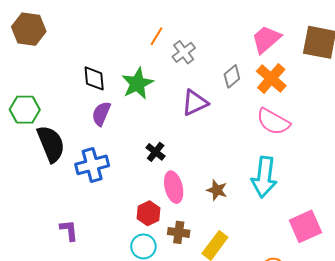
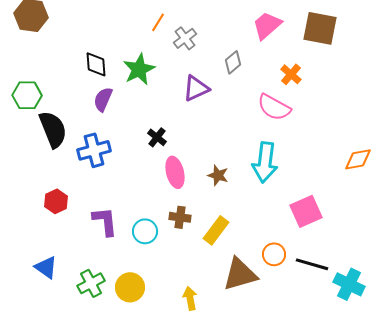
orange cross: (271, 78) -> (291, 74), moved, size x0.7
red hexagon: (148, 213) -> (56, 201), moved
purple L-shape: (69, 230) -> (105, 221), moved, size x1.4

